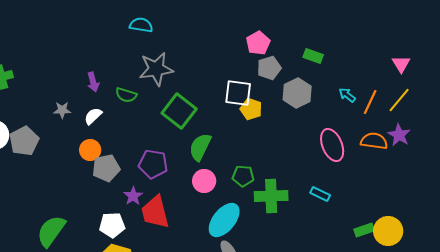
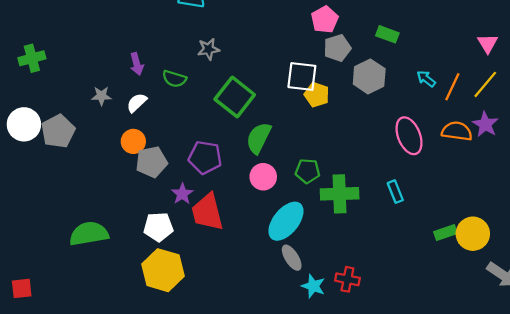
gray star: (156, 69) -> (208, 49), size x0.6
cyan rectangle: (320, 194) -> (395, 192), turned 42
green semicircle: (51, 231) -> (89, 234), turned 44

